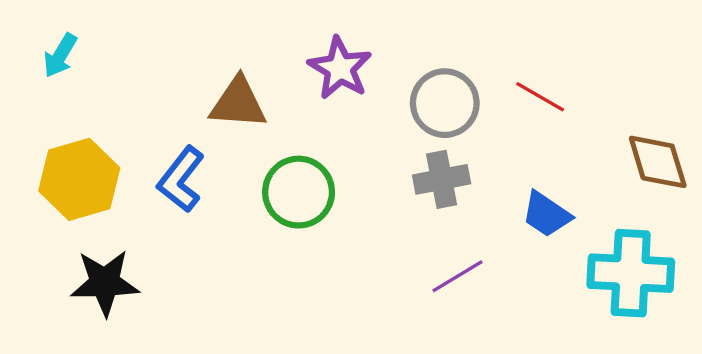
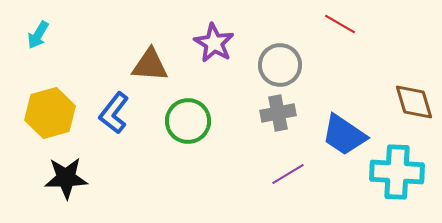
red line: (540, 97) -> (340, 24), moved
blue trapezoid: (546, 214) -> (344, 135), size x1.4

